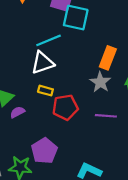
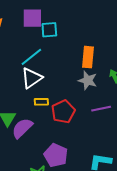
cyan square: (76, 18) -> (49, 30), size x0.7
purple semicircle: (17, 112) -> (22, 128), size x1.6

